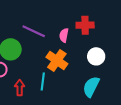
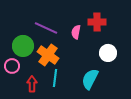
orange cross: (57, 60) -> (48, 55), moved
cyan semicircle: (91, 87) -> (90, 79), moved

